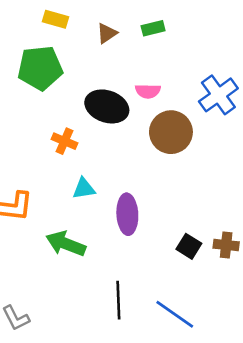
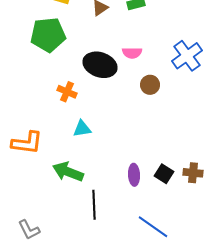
brown circle: (171, 132) -> (150, 85), size x0.6
purple ellipse: (127, 214) -> (134, 175), moved, size x0.7
black line: (118, 300) -> (94, 205), moved

